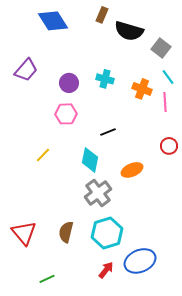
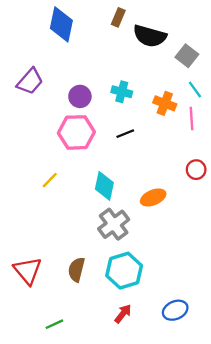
blue diamond: (53, 21) -> (61, 24), turned 44
pink hexagon: (66, 114) -> (76, 132), size x1.4
black line: (108, 132) -> (125, 134), moved
blue ellipse: (140, 261) -> (175, 310), moved, size x0.7

